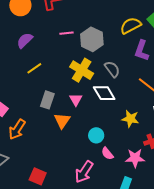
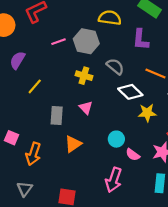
yellow semicircle: (131, 26) -> (110, 18), moved, turned 50
yellow cross: (82, 70) -> (84, 76), size x0.7
white diamond: (104, 93) -> (130, 92), moved
orange triangle: (62, 121) -> (73, 144), moved, turned 36

